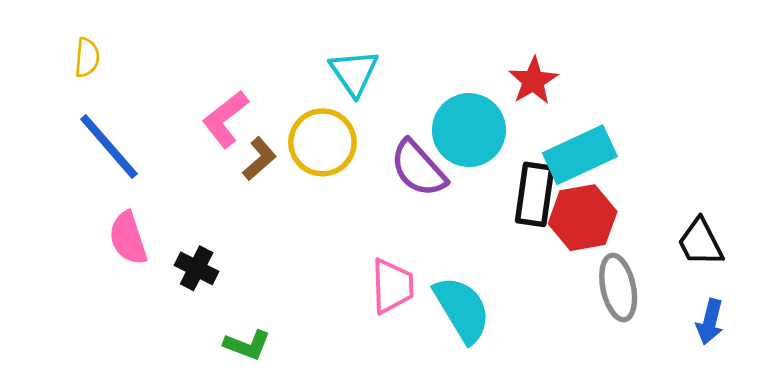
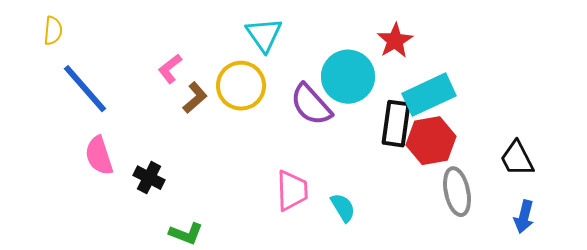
yellow semicircle: (87, 58) -> (53, 31), moved
pink L-shape: (225, 119) -> (170, 69), size x0.7
cyan semicircle: (462, 309) -> (343, 208), size x0.6

